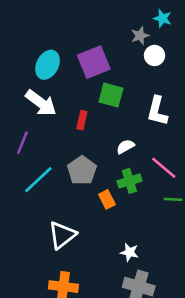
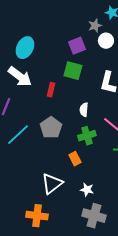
purple square: (94, 62) -> (77, 46), moved, size x0.7
white semicircle: (125, 147) -> (84, 110), turned -56
orange rectangle: (107, 199) -> (75, 159), moved
white triangle: (62, 235) -> (52, 184), moved

